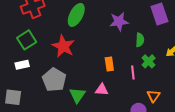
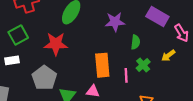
purple rectangle: (159, 14) -> (157, 17), turned -45
red star: (63, 46) -> (56, 44), turned -30
orange rectangle: (109, 64) -> (102, 65), size x1.6

